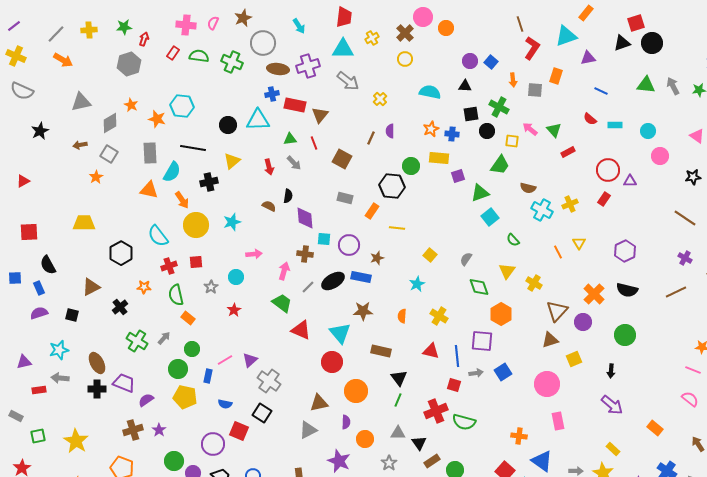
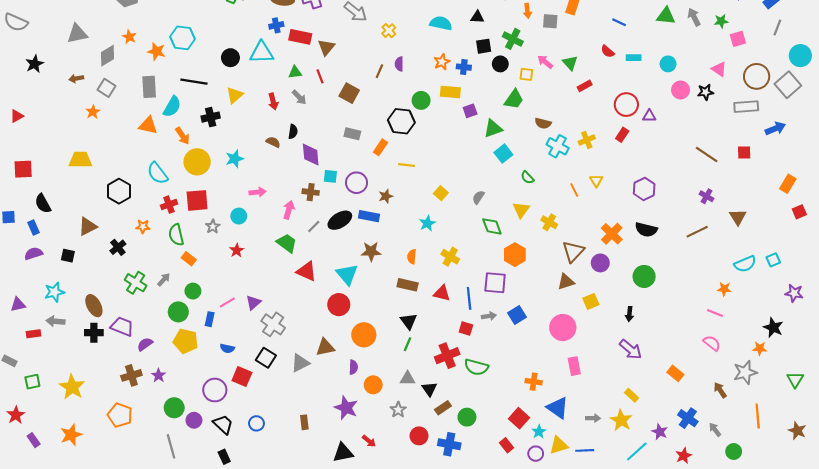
black star: (693, 177) -> (706, 92), moved
red square: (196, 262) -> (197, 200), size x1.6
brown rectangle: (381, 351) -> (408, 285), moved
gray triangle: (308, 430) -> (300, 363), moved

